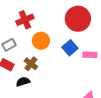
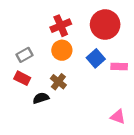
red cross: (25, 20) -> (61, 26), moved
brown cross: (31, 64) -> (58, 82), moved

